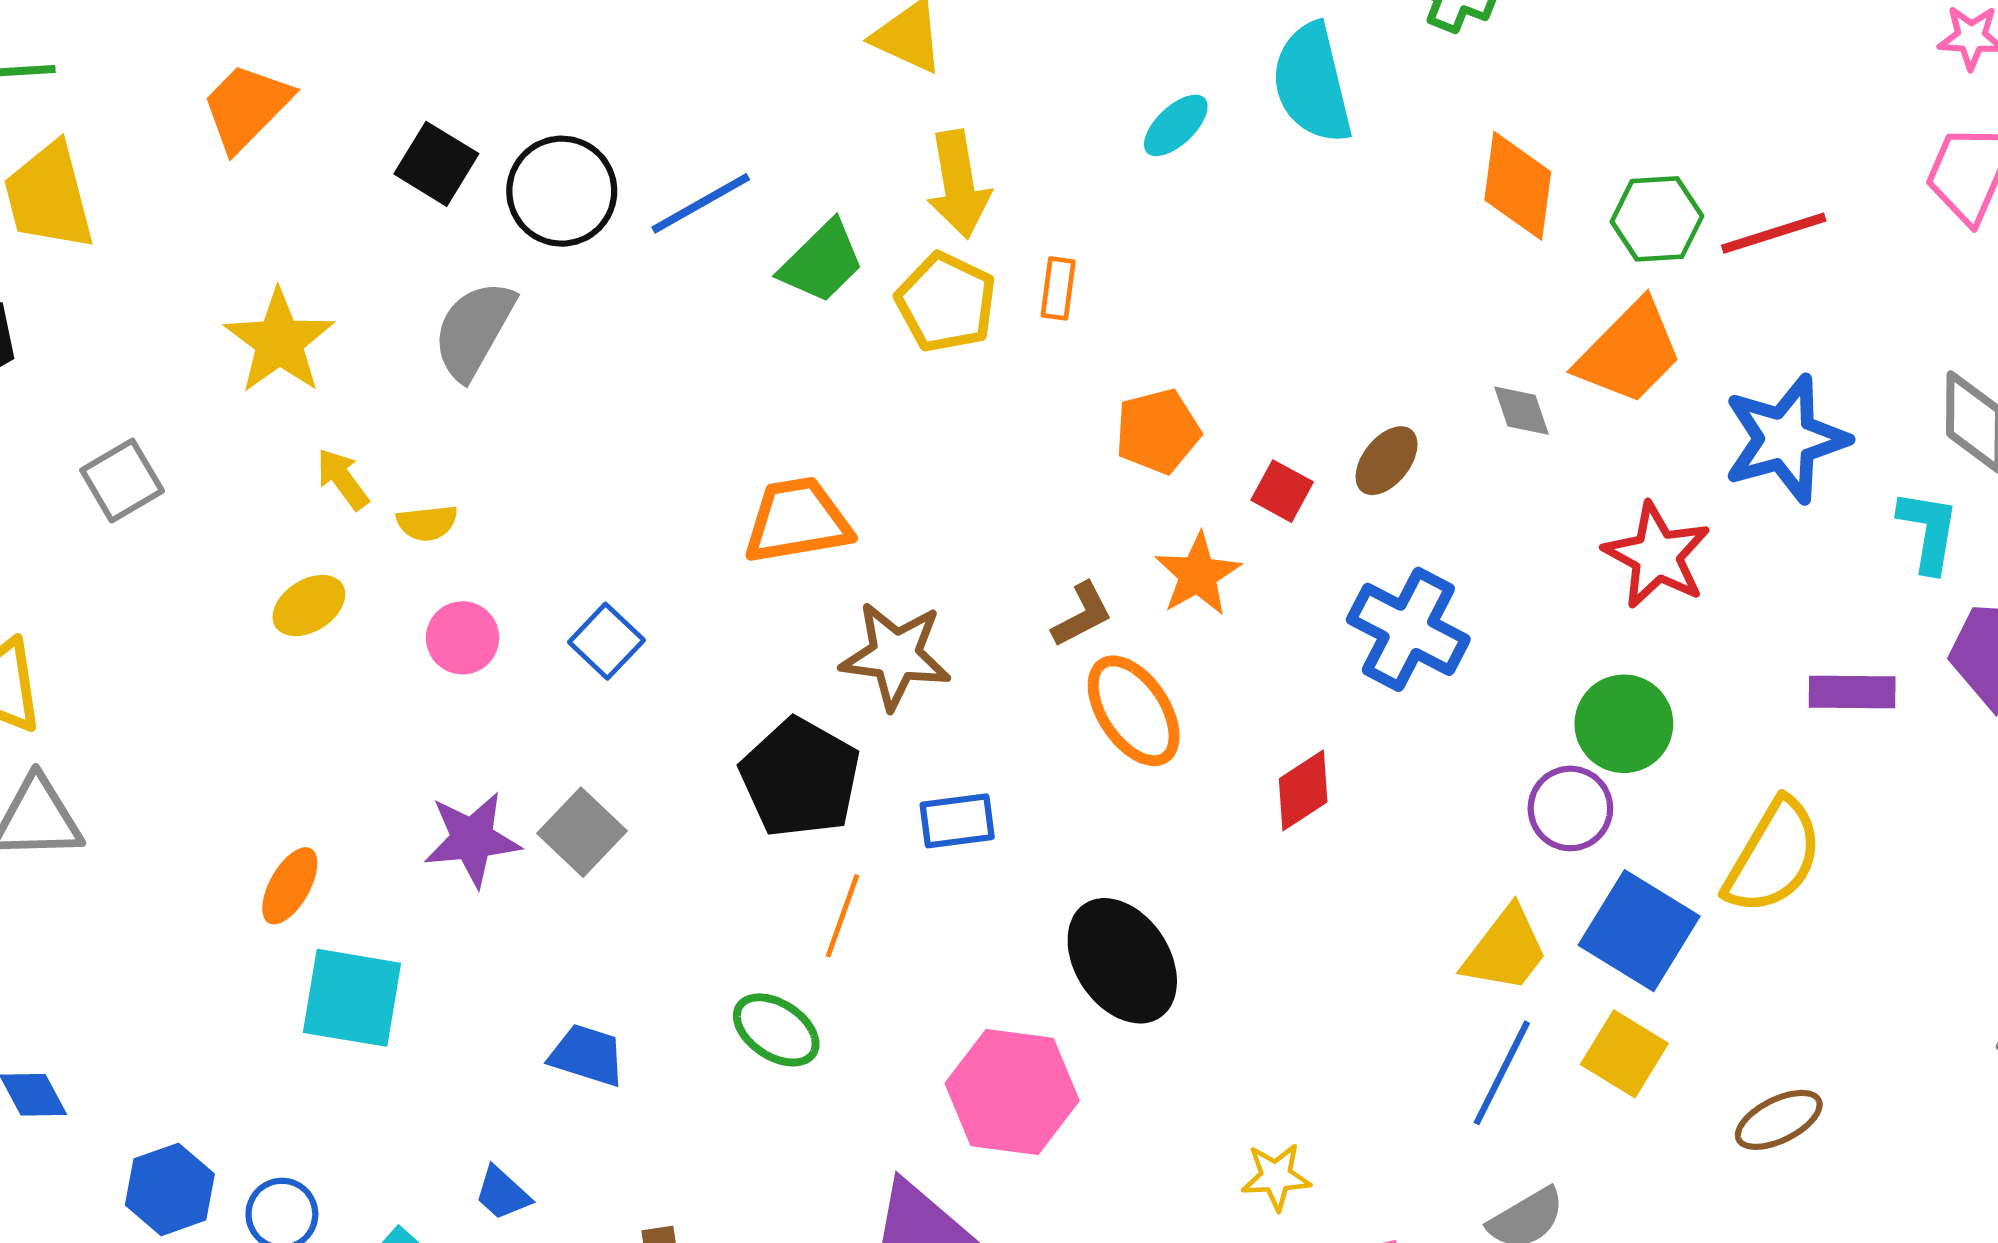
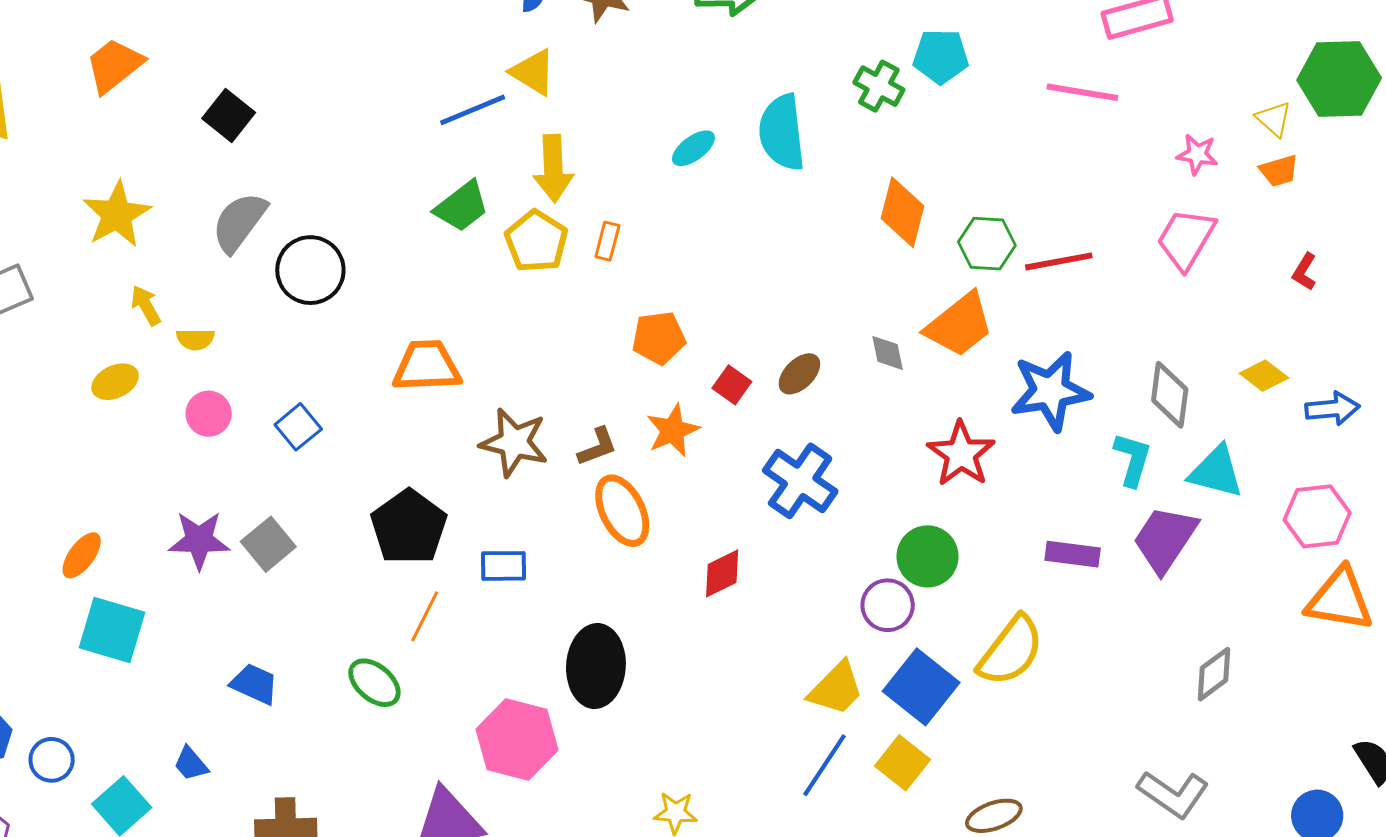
black circle: (562, 191) -> (310, 270), moved
blue line: (701, 203) -> (473, 110), moved
brown star: (896, 656) -> (514, 442), moved
black ellipse: (1122, 961) -> (596, 666), turned 30

